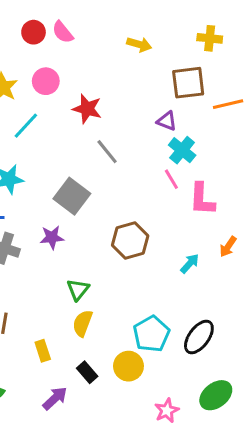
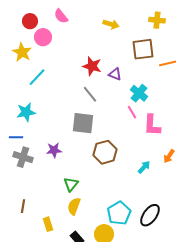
red circle: (34, 32) -> (30, 21), moved
pink circle: (46, 81) -> (43, 37), moved
red star: (87, 109) -> (92, 66), moved
purple triangle: (167, 121) -> (115, 74), moved
gray square: (72, 196) -> (83, 123), moved, turned -30

